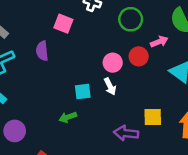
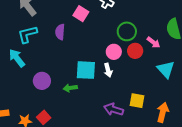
green circle: (131, 19) -> (127, 31), moved
pink arrow: (159, 42) -> (154, 42), turned 48
cyan square: (83, 92) -> (86, 70), size x1.5
purple circle: (15, 131) -> (42, 81), moved

